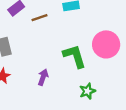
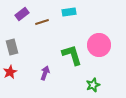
green star: (87, 91) -> (93, 85), moved

